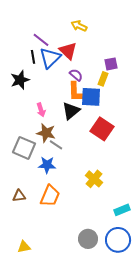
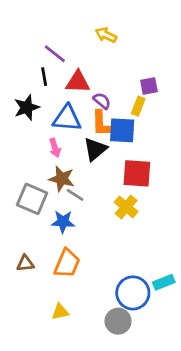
red triangle: (68, 51) -> (78, 82), moved, turned -42
blue triangle: (50, 58) -> (67, 118), moved, turned 50
red square: (102, 129) -> (137, 173), turned -30
yellow cross: (94, 179) -> (126, 207), moved
blue circle: (118, 240) -> (133, 293), moved
yellow triangle: (24, 247) -> (60, 312), moved

